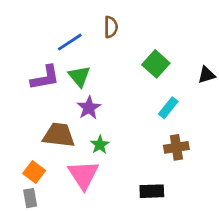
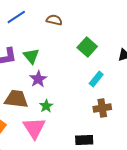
brown semicircle: (111, 27) -> (54, 20), turned -77
blue line: (70, 42) -> (16, 17), moved

